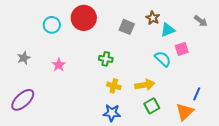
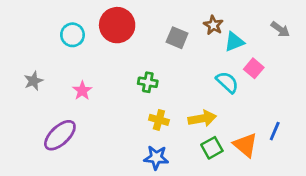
pink square: (182, 49) -> (254, 68), turned -32
purple ellipse: (23, 100) -> (60, 135), moved
orange triangle: (185, 112) -> (245, 145), moved, turned -36

